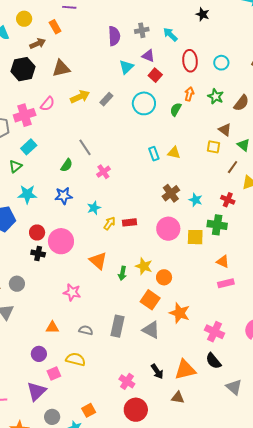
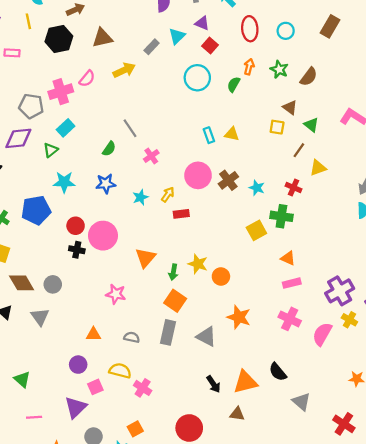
gray rectangle: (106, 99) -> (152, 47), moved
yellow arrow: (109, 223) -> (168, 195), moved
pink circle: (168, 229) -> (198, 175), moved
yellow square: (195, 237) -> (256, 230), turned -30
orange triangle: (98, 261) -> (145, 258), turned 30
orange square: (150, 300) -> (175, 301), moved
pink cross: (215, 332) -> (290, 319), moved
pink cross: (127, 381) -> (143, 388), moved

